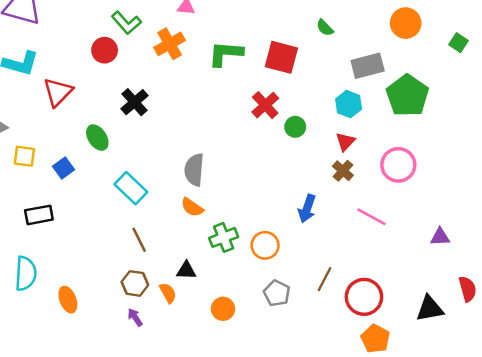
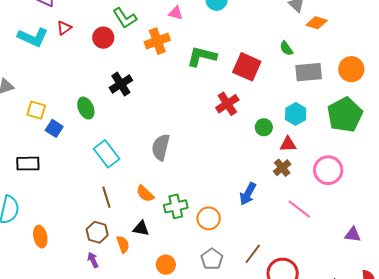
orange circle: (406, 23) -> (351, 69), moved
gray rectangle: (368, 66) -> (309, 72), moved
red triangle: (58, 92) -> (64, 28), moved, size x0.6
green circle: (295, 127) -> (264, 127), moved
red triangle: (345, 142) -> (288, 144), turned 36
yellow square: (24, 156) -> (36, 110), moved
blue square: (64, 168) -> (54, 128), turned -30
orange semicircle: (192, 207) -> (145, 194), moved

